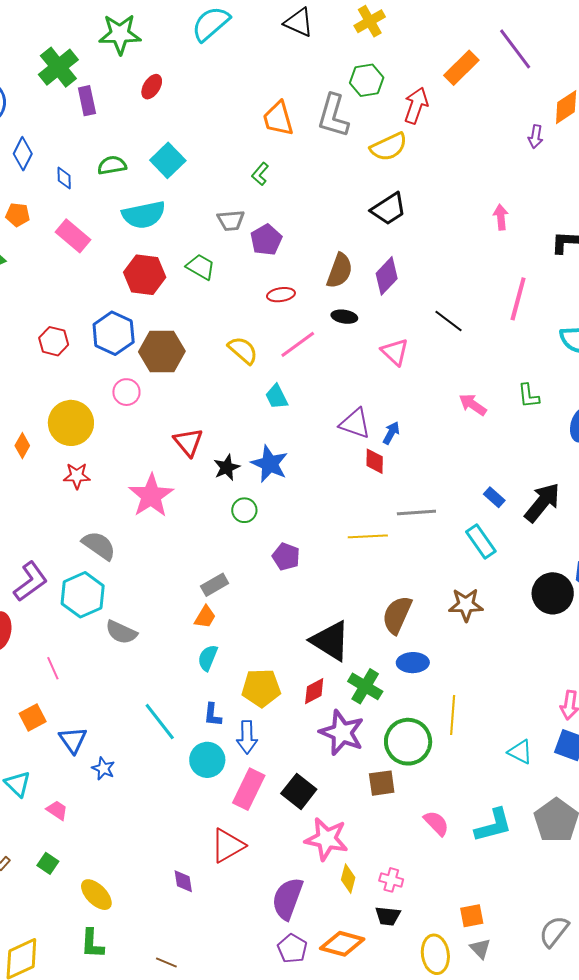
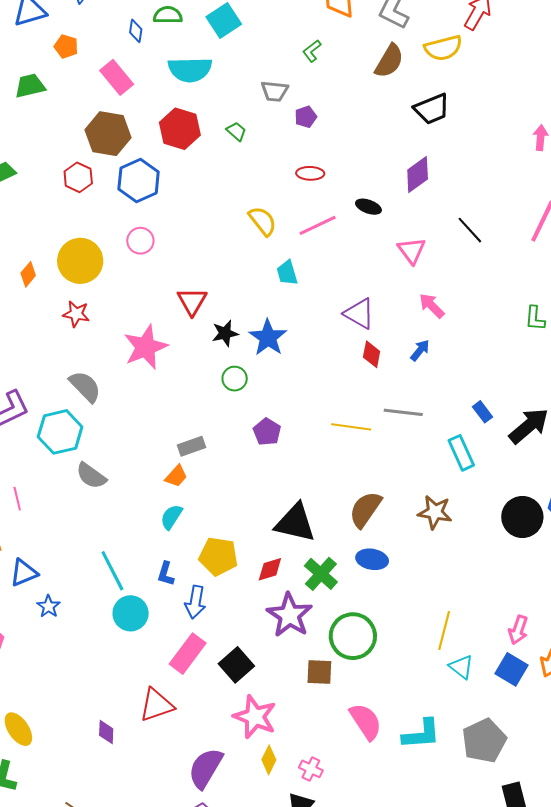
blue diamond: (64, 178) -> (136, 31), moved
purple pentagon: (266, 240) -> (306, 117), size x0.7
green trapezoid: (201, 267) -> (236, 131), size x0.7
brown semicircle: (340, 271) -> (389, 61), moved
brown hexagon: (162, 351) -> (108, 134), moved
pink arrow: (473, 405) -> (432, 306), moved
blue arrow: (391, 433) -> (420, 350), moved
black triangle: (330, 641) -> (295, 523), turned -30
yellow line: (453, 715) -> (444, 630), moved
blue triangle: (73, 740) -> (24, 573), turned 32
cyan circle: (207, 760) -> (131, 613), moved
pink semicircle: (436, 823) -> (366, 722), size x1.4

